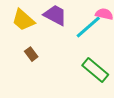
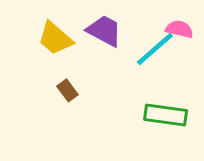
green rectangle: (95, 70) -> (166, 115), turned -32

